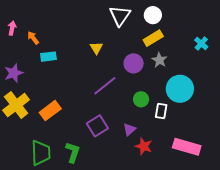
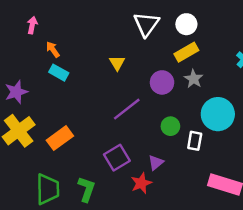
pink arrow: (12, 28) -> (32, 25), moved
orange arrow: (33, 38) -> (53, 49), moved
cyan rectangle: (48, 57) -> (59, 73), turned 35
red star: (144, 146) -> (141, 183), moved, turned 30

